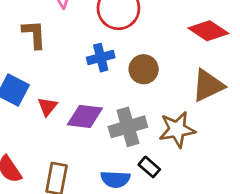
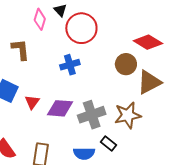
brown circle: (144, 69) -> (126, 64), moved

